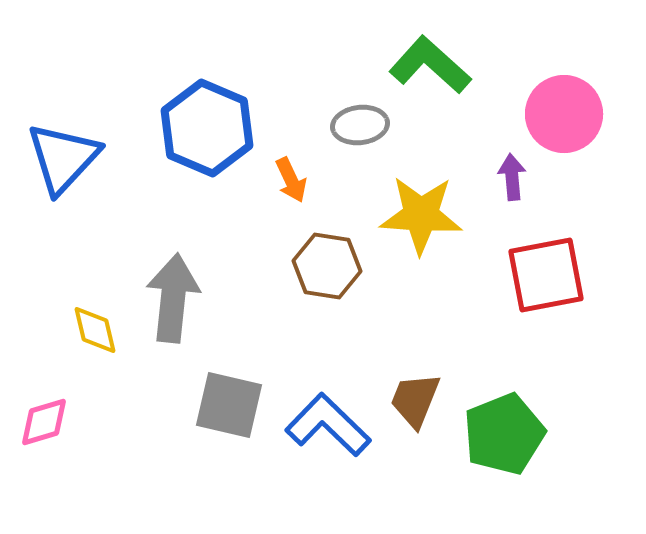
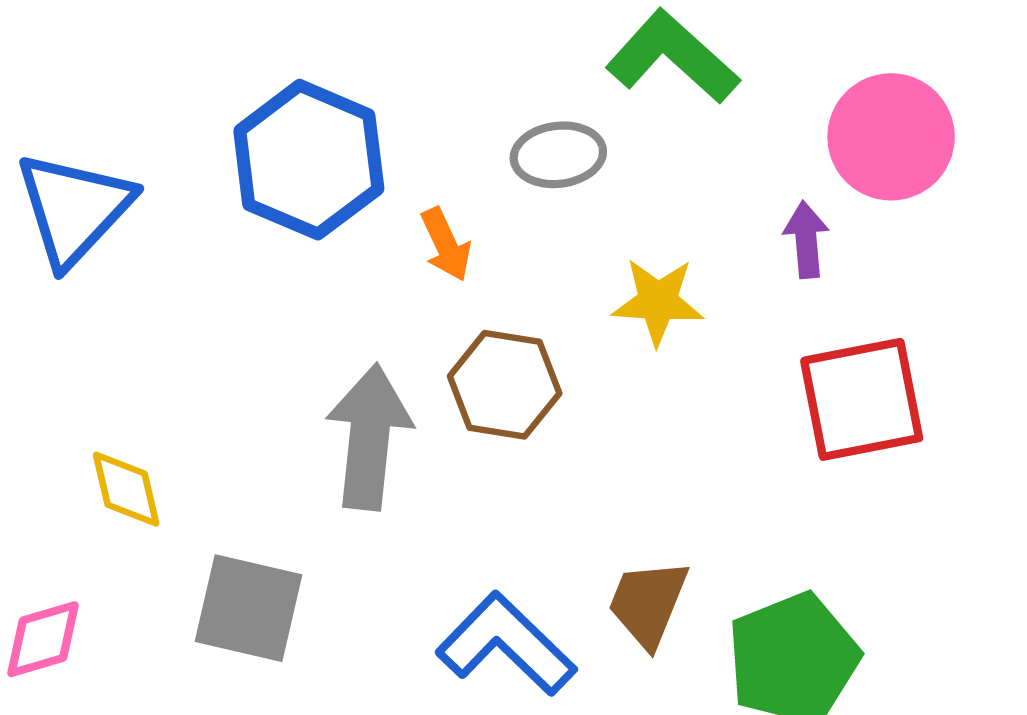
yellow star: (421, 215) -> (658, 302), size x0.7
gray arrow: (173, 298) -> (369, 437), moved
gray square: (229, 405) -> (248, 608), moved

